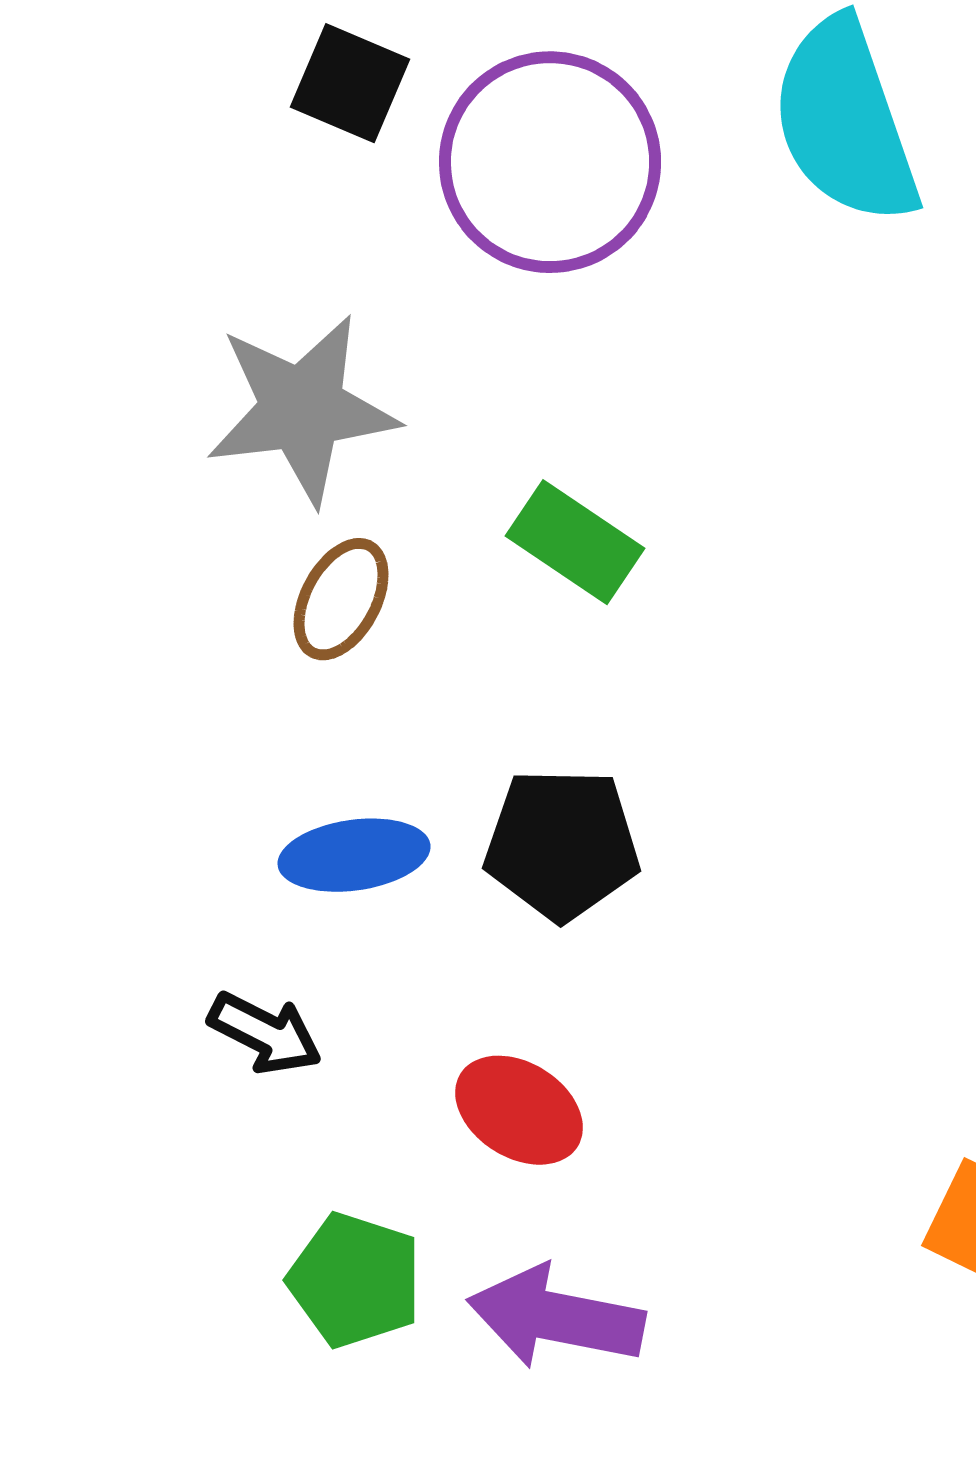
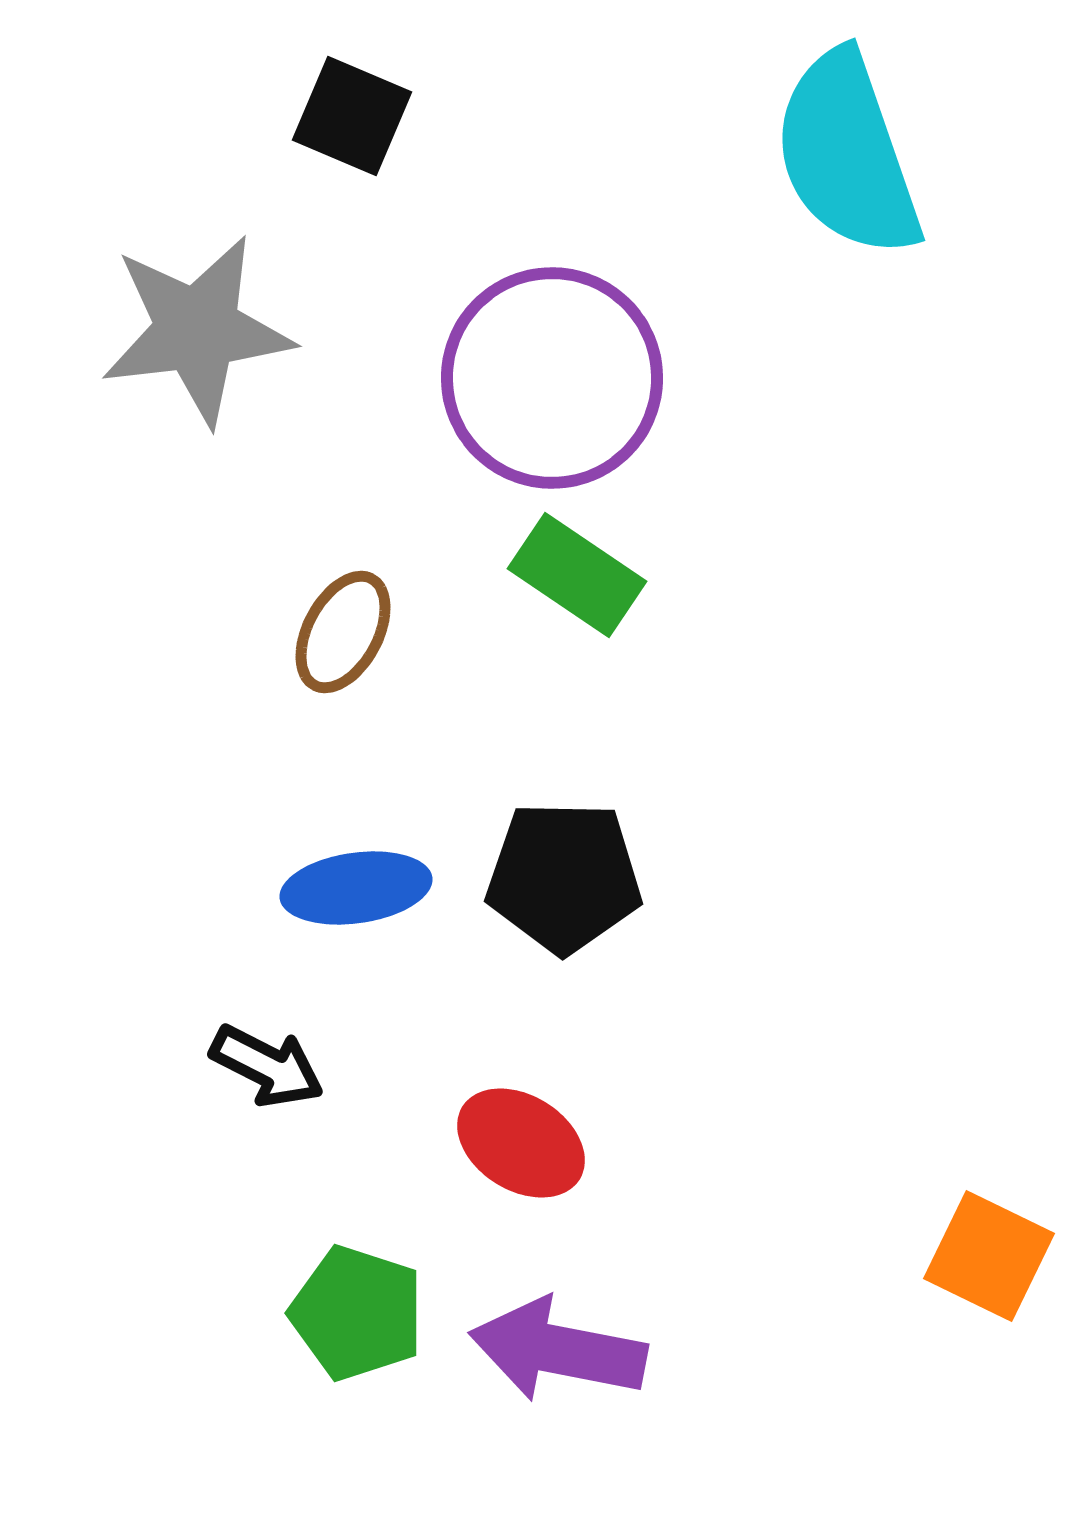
purple circle: (550, 162) -> (552, 378), moved
gray star: (302, 409) -> (197, 330), moved

